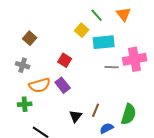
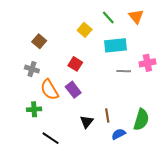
yellow square: (82, 30) -> (85, 30), moved
pink cross: (135, 59) -> (147, 63), size x0.7
orange semicircle: (40, 85) -> (49, 90), turned 75
brown line: (96, 110) -> (107, 115), turned -32

